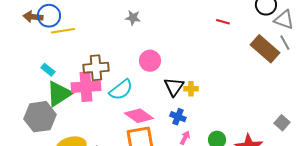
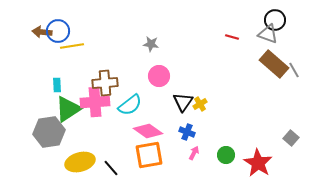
gray star: (133, 18) -> (151, 44), moved
gray triangle: (284, 20) -> (268, 34), moved
gray line: (285, 43) -> (294, 70), moved
cyan rectangle: (48, 70) -> (57, 85), turned 48
yellow cross: (191, 89) -> (200, 104), turned -32

